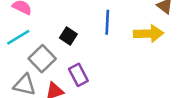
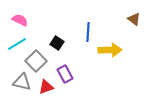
yellow arrow: (149, 34) -> (110, 50), moved

